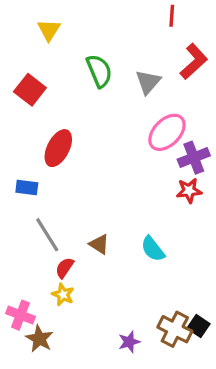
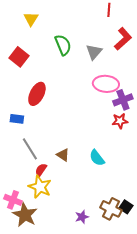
pink ellipse: (167, 132) -> (106, 84), turned 50
yellow star: (63, 295) -> (40, 187), size x1.6
brown star: (39, 339) -> (25, 215), size x1.4

